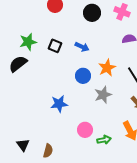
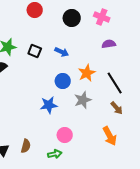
blue star: (59, 104) -> (49, 105), moved
green arrow: (104, 140) -> (55, 154), moved
brown semicircle: (48, 151) -> (26, 146), moved

